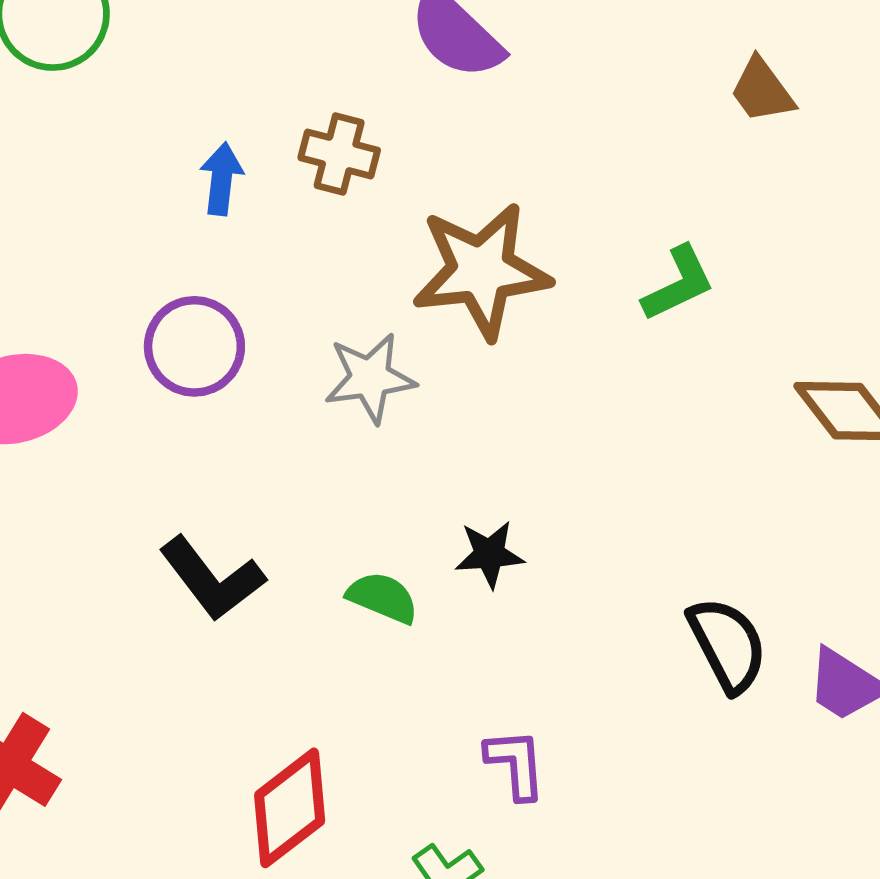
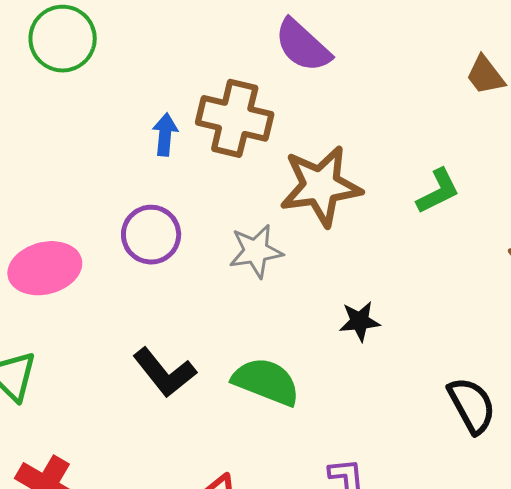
brown cross: (339, 154) -> (235, 118), size x1.6
black star: (489, 554) -> (360, 321), moved
green semicircle: (383, 598) -> (266, 382), size x1.6

